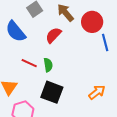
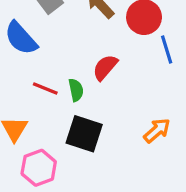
red semicircle: (53, 35) -> (105, 67), moved

